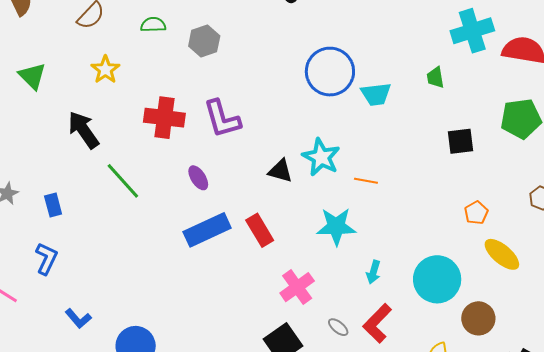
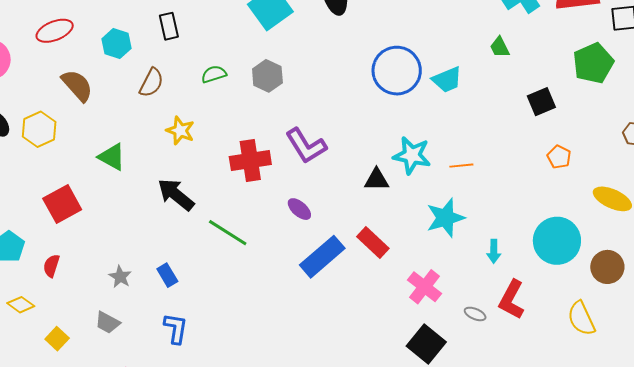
orange pentagon: (476, 213) -> (559, 157), moved

